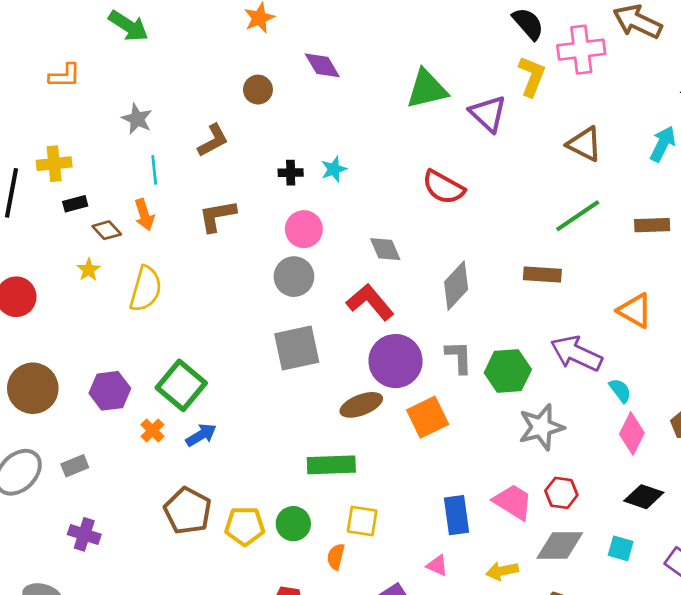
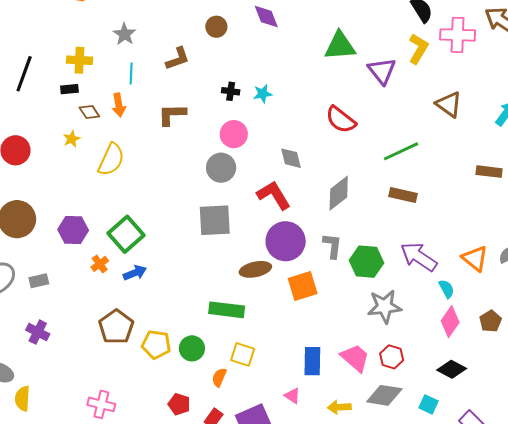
yellow cross: (54, 164) -> (79, 60), moved
green line: (578, 216) -> (401, 151), moved
orange triangle: (635, 311) -> (475, 258), moved

